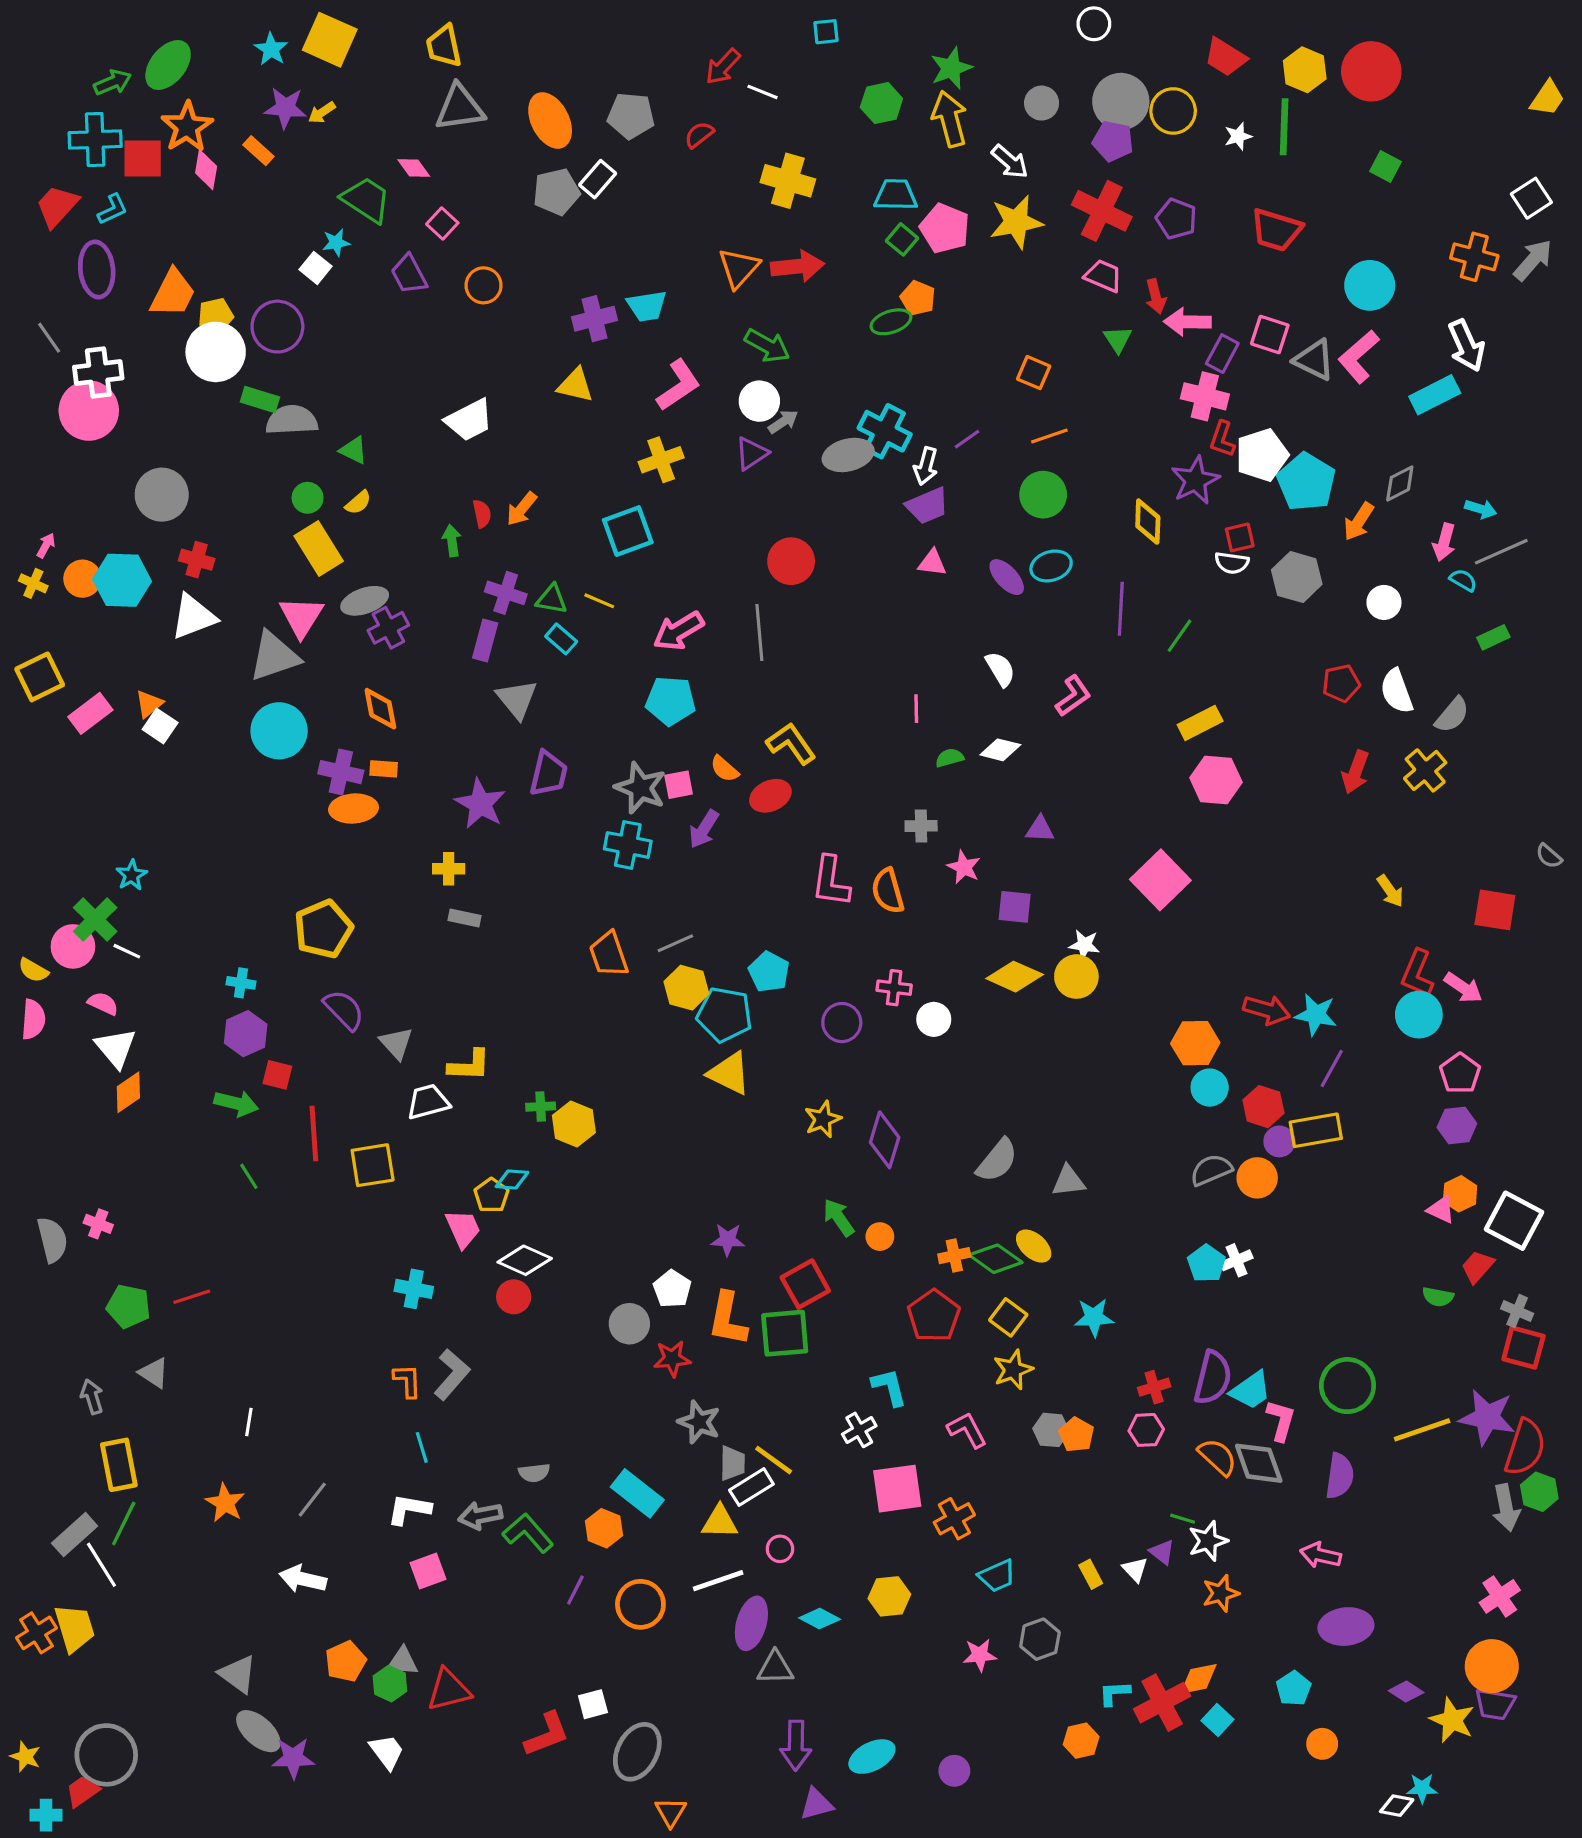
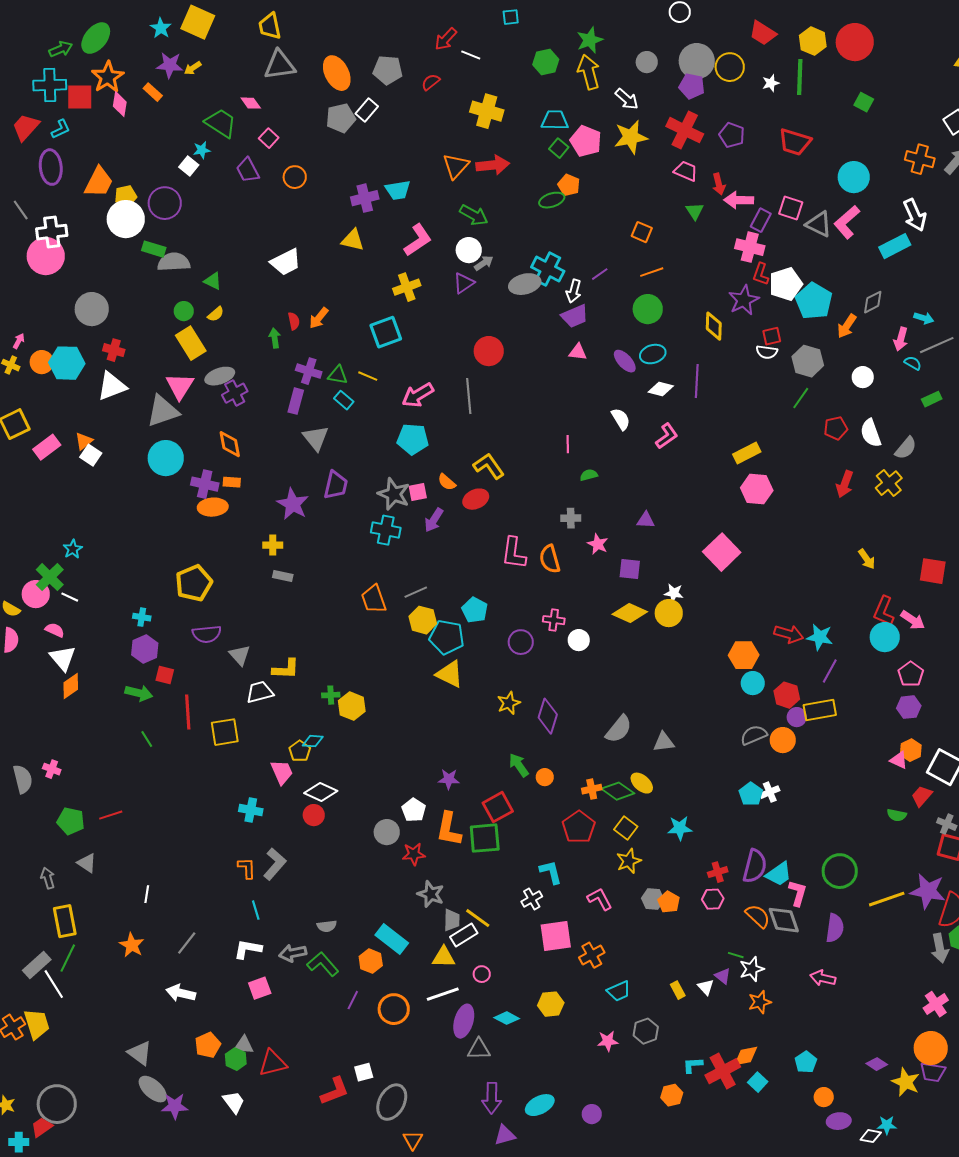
green line: (1179, 636) -> (801, 398), moved
white diamond: (1000, 750) -> (661, 389), moved
purple semicircle: (344, 1010) -> (207, 634), turned 128
purple ellipse: (1346, 1627) -> (839, 1121), moved, size x0.7

